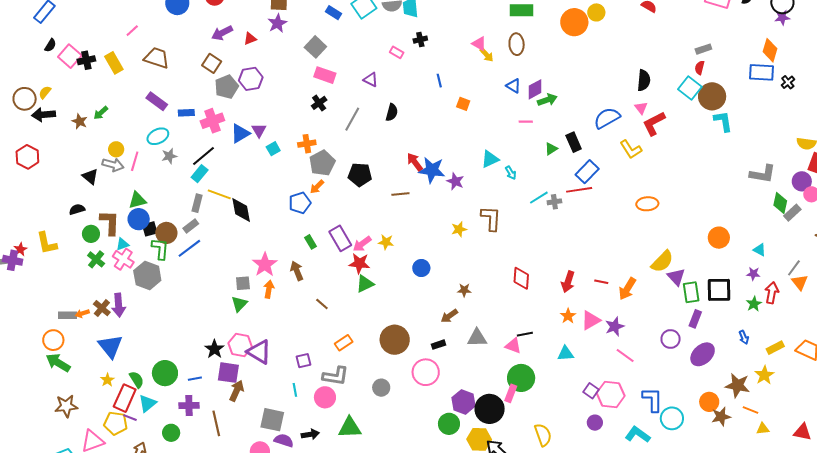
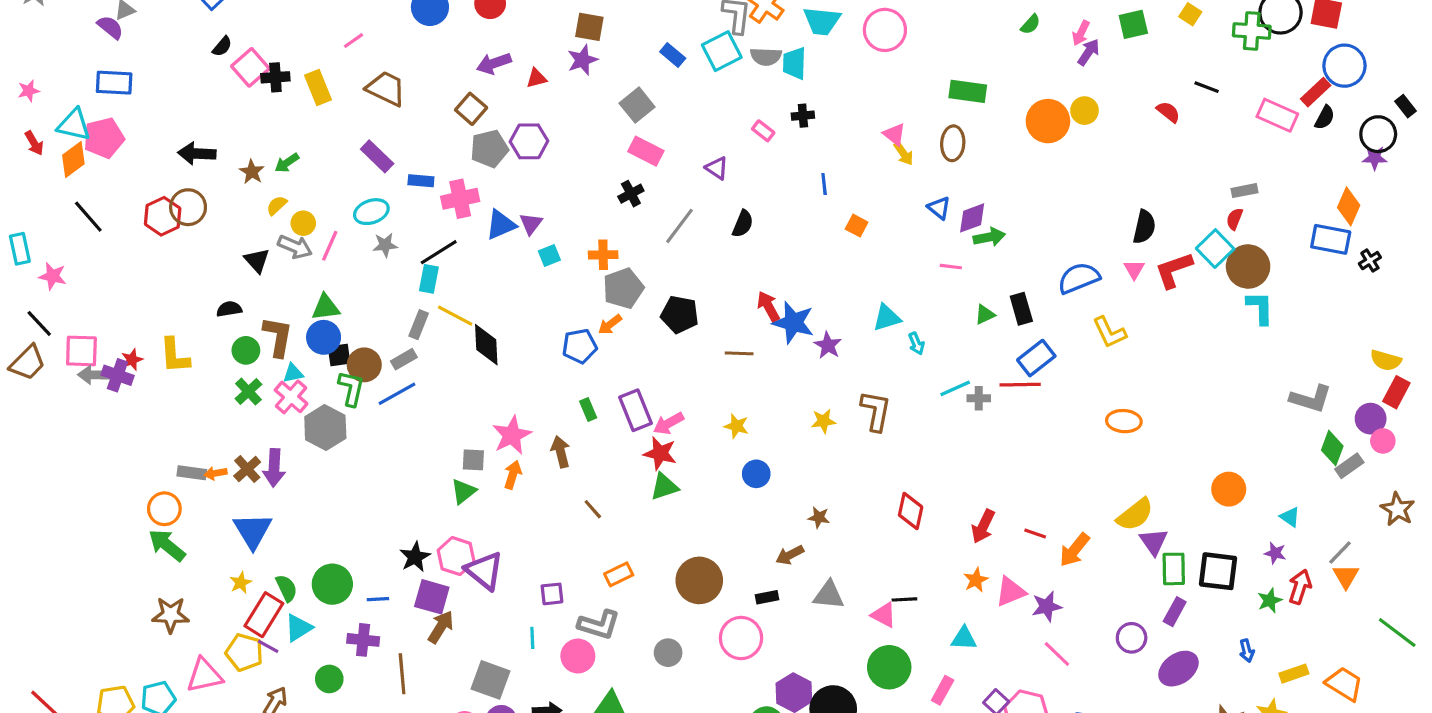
yellow semicircle: (45, 92) -> (277, 205), moved
brown circle: (25, 99) -> (188, 207), moved
red L-shape: (654, 123) -> (1174, 270), moved
cyan rectangle: (200, 174) -> (429, 279), turned -36
yellow star: (386, 242) -> (736, 426), moved
pink rectangle: (511, 393) -> (943, 690), moved

